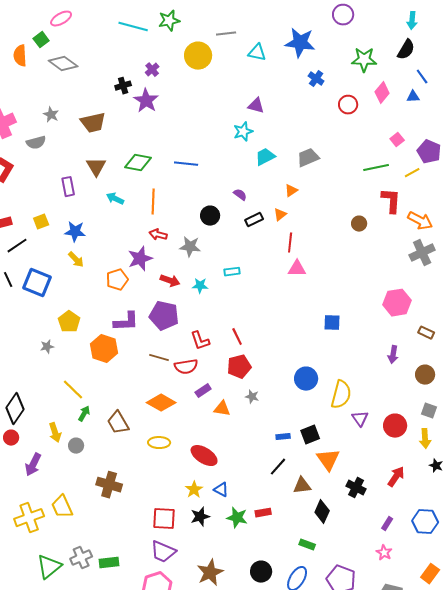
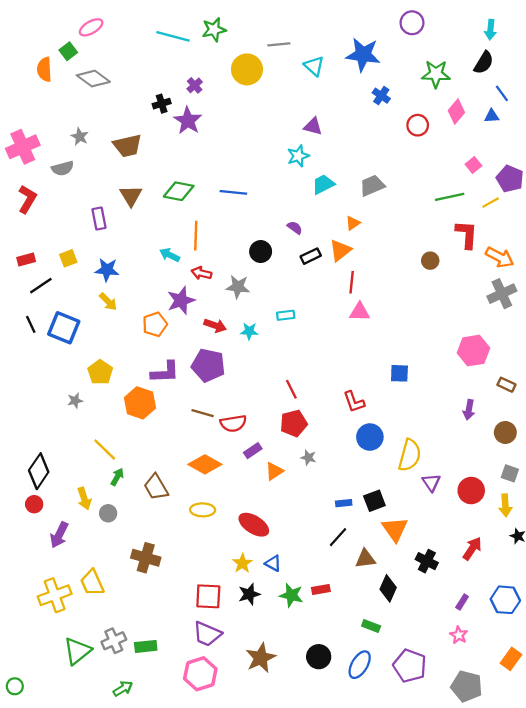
cyan triangle: (257, 53) -> (314, 66), turned 30
cyan arrow: (115, 199) -> (170, 255), moved
orange triangle: (280, 215) -> (340, 250), size x1.5
red L-shape: (200, 341) -> (354, 402), moved
orange triangle: (222, 409) -> (274, 471), turned -42

